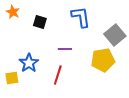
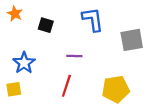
gray square: (115, 35) -> (132, 40), turned 30
yellow pentagon: (103, 60) -> (116, 89), moved
blue star: (29, 63) -> (24, 63), moved

